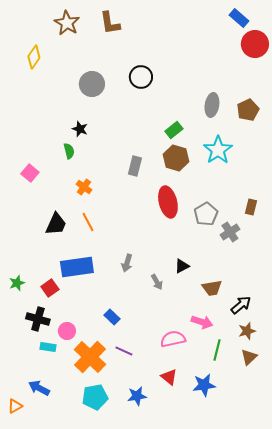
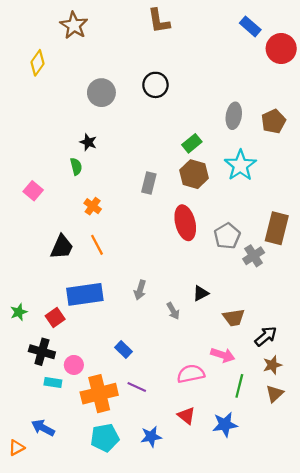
blue rectangle: (239, 18) -> (250, 26), moved
brown L-shape: (110, 23) -> (159, 21), moved
brown rectangle: (251, 207) -> (277, 228), size x1.8
orange cross: (90, 357) -> (99, 394), turned 32

